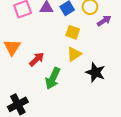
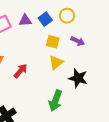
purple arrow: (104, 21) -> (78, 41), moved, turned 64
green arrow: (53, 78) -> (55, 101), moved

